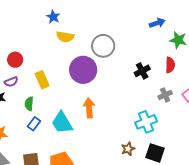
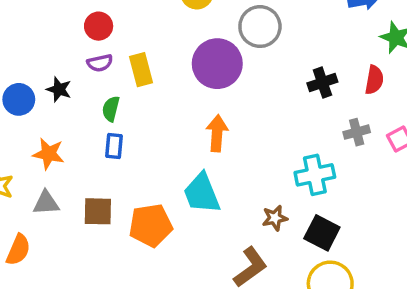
purple semicircle: (11, 82) -> (100, 63), moved
cyan trapezoid: (62, 123) -> (202, 193), moved
blue rectangle: (34, 124) -> (114, 146), turned -40

